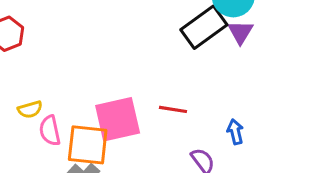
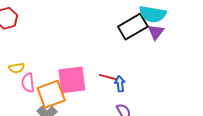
blue arrow: (235, 132) -> (120, 84), moved
orange square: (88, 145) -> (51, 94), turned -32

